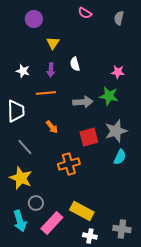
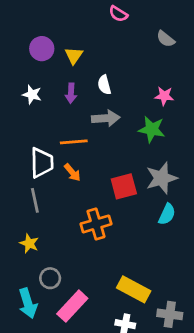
gray semicircle: (119, 18) -> (166, 39), moved, turned -64
purple circle: (34, 19) -> (42, 49), moved
orange line: (46, 93) -> (74, 142), moved
gray arrow: (83, 102) -> (106, 118), moved
white trapezoid: (16, 111) -> (42, 163), moved
gray line: (25, 147) -> (35, 200), turned 30
yellow star: (21, 178) -> (29, 243), size x0.6
yellow rectangle: (82, 211) -> (134, 289), moved

